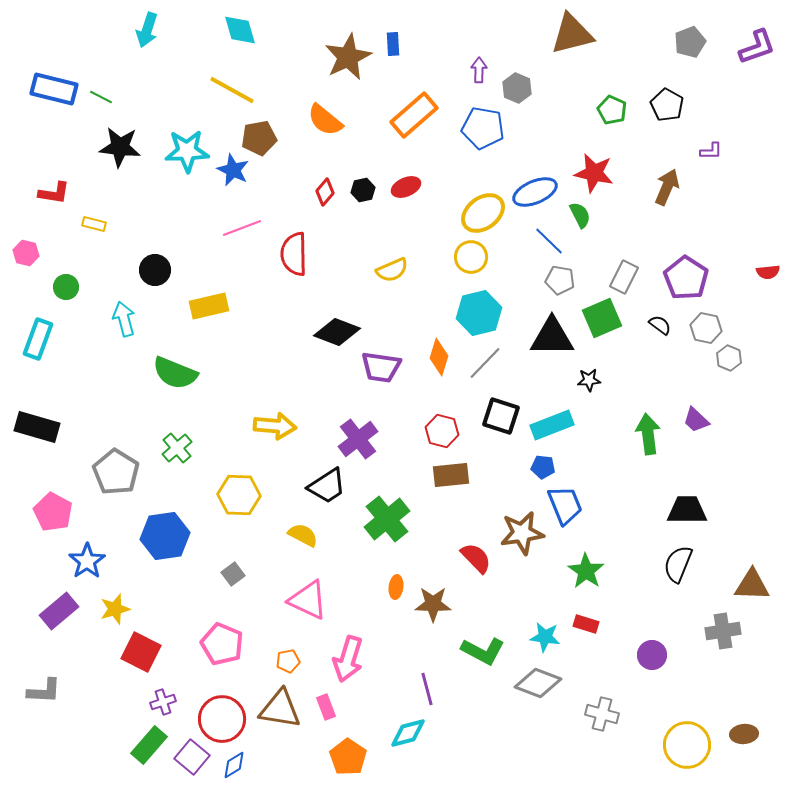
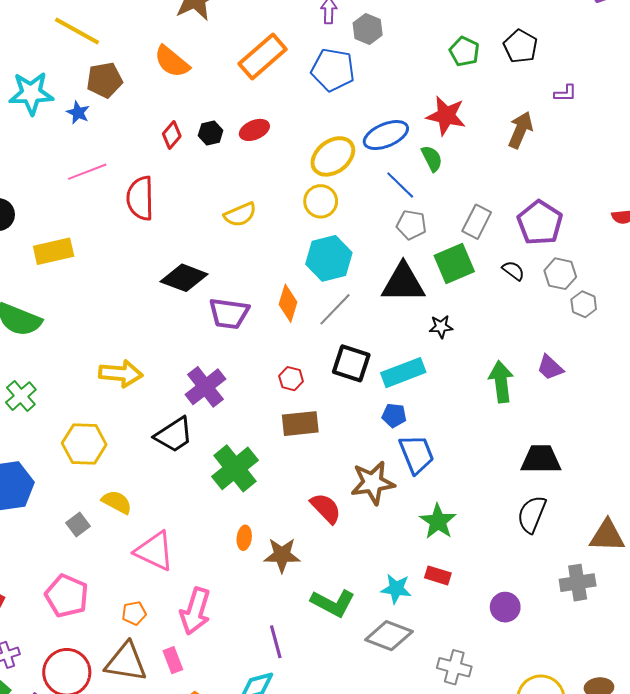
blue star: (233, 170) -> (78, 113), size x0.7
red hexagon: (442, 431) -> (291, 379), size x0.7
yellow semicircle: (303, 535) -> (117, 502), moved

